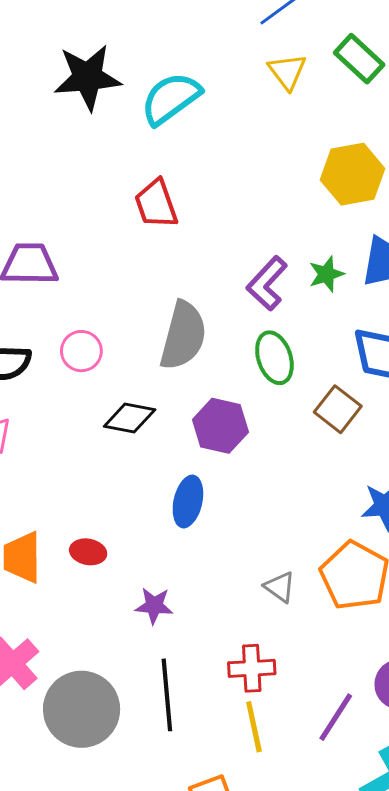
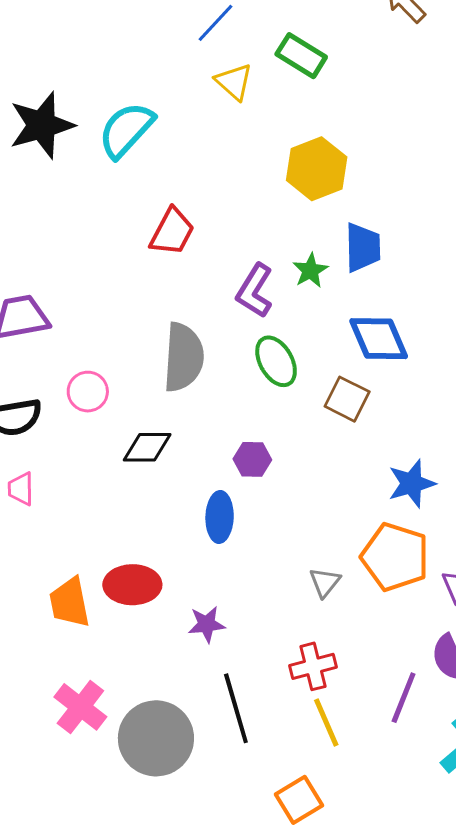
red trapezoid: (156, 204) -> (172, 232), moved, turned -122
purple hexagon: (220, 426) -> (252, 459), moved, size x0.7
red ellipse: (88, 552) -> (132, 585), size x1.6
gray triangle: (280, 587) -> (325, 582), turned 44

